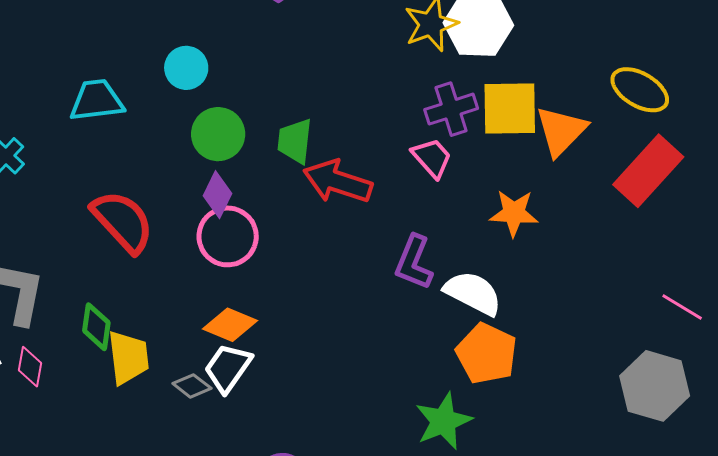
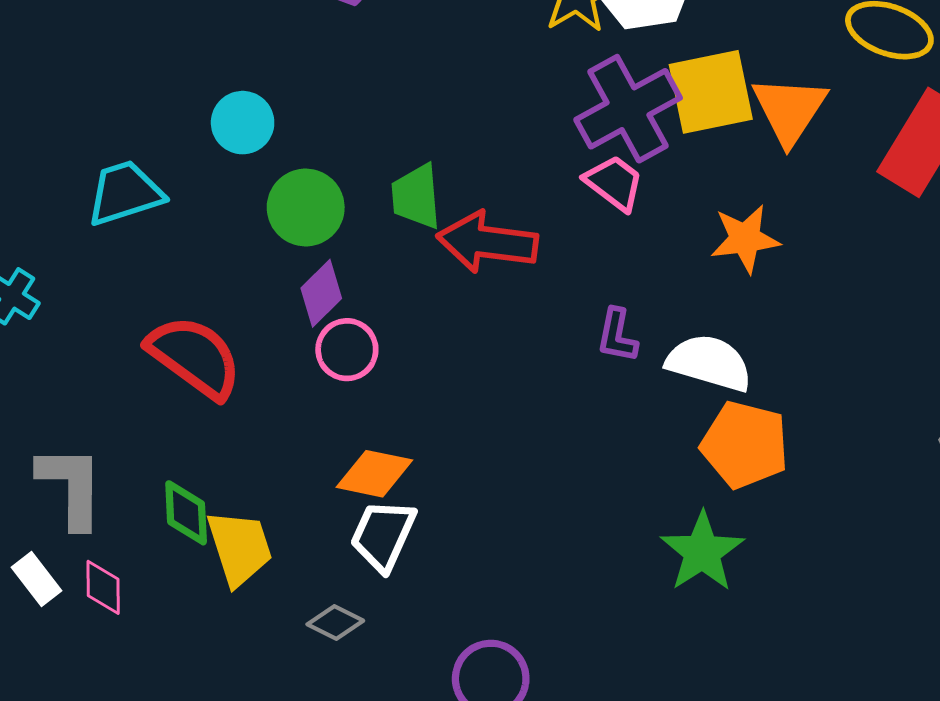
purple cross: (451, 109) -> (628, 109), size x1.4
purple diamond: (217, 195) -> (321, 293), turned 30
pink circle: (228, 236) -> (347, 350), size x0.7
purple L-shape: (414, 262) -> (617, 335), size x0.7
gray diamond: (192, 386) -> (335, 622), moved

